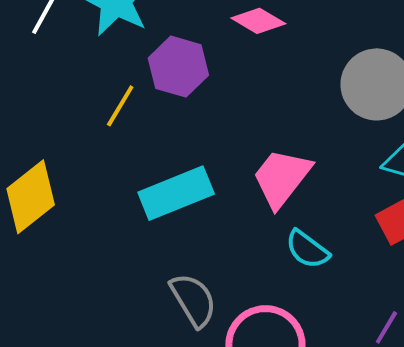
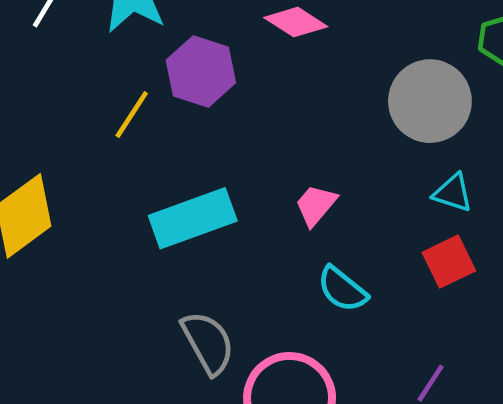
pink trapezoid: (282, 178) -> (316, 205), size x0.6

